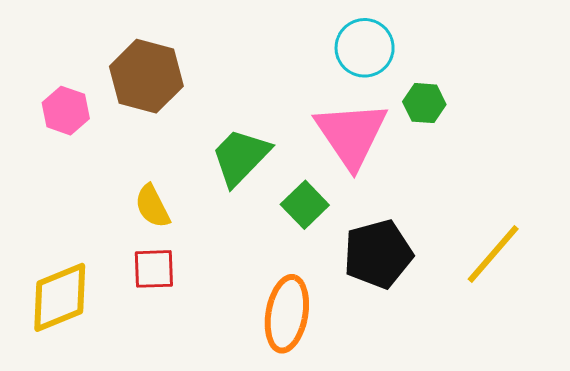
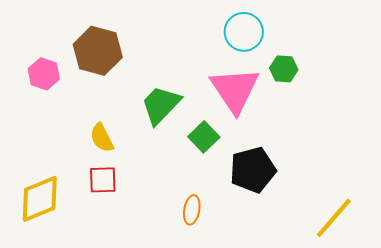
yellow line: (493, 254) -> (334, 218), moved
orange ellipse: (287, 314) -> (192, 210), size x0.6

